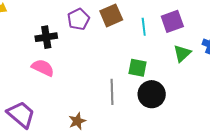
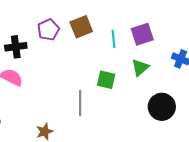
green triangle: (182, 53) -> (140, 68), moved
black circle: (152, 94) -> (162, 107), moved

